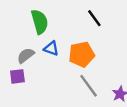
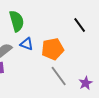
black line: (94, 18) -> (80, 25), moved

